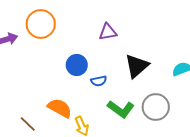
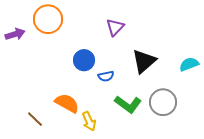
purple triangle: (108, 32) -> (115, 27), turned -36

